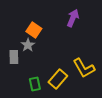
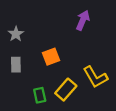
orange square: (34, 30) -> (51, 57), moved, turned 35
gray star: (28, 45) -> (16, 34), moved

